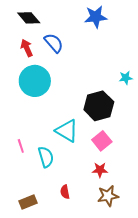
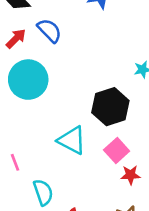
red arrow: (27, 48) -> (16, 39), turned 72
cyan semicircle: (46, 157) -> (43, 192), moved
red star: (100, 170) -> (131, 175), moved

